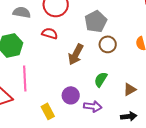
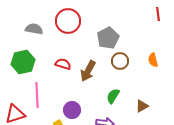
red semicircle: (50, 33) -> (63, 64), moved
purple circle: (71, 95) -> (72, 110), moved

